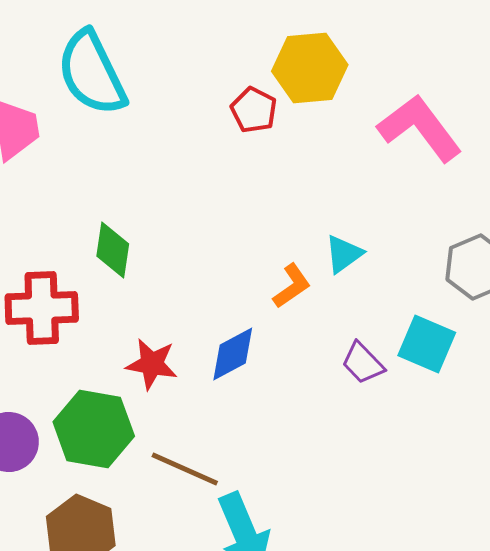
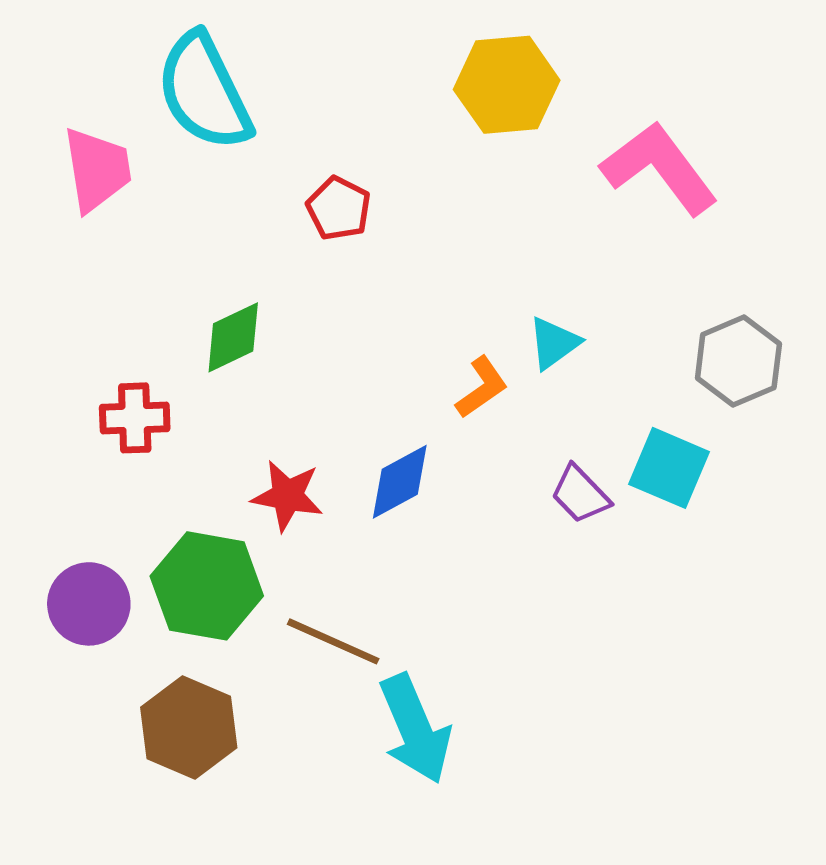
red pentagon: (254, 110) -> (339, 208), moved
green diamond: (113, 250) -> (233, 337), turned 56
red cross: (42, 308) -> (135, 418), size x0.7

